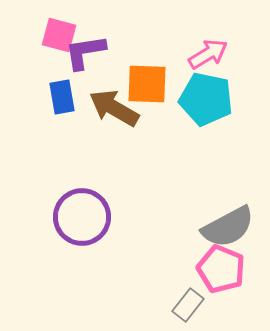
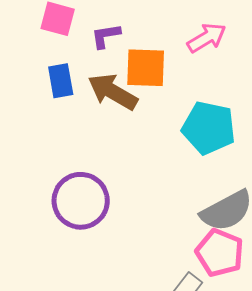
purple L-shape: (85, 52) -> (106, 36), moved, size x0.7
cyan pentagon: (206, 99) -> (209, 128), moved

